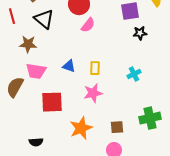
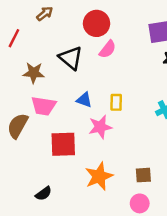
red line: (12, 16) -> (14, 38), turned 42
black triangle: (44, 19) -> (71, 58), moved
pink star: (93, 93) -> (100, 127), moved
black semicircle: (36, 142) -> (44, 194), turned -32

